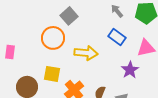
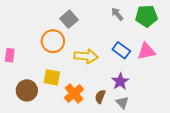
blue rectangle: (117, 37) -> (121, 50), moved
purple star: (130, 70) -> (120, 81), moved

